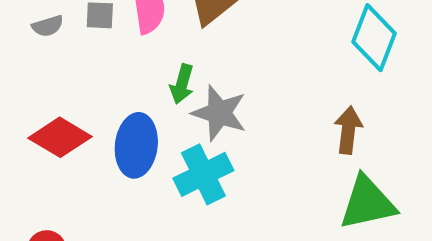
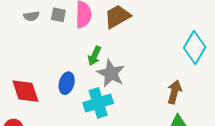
red diamond: (60, 137) -> (25, 91), moved, turned 32
blue ellipse: (136, 145) -> (67, 83), size x0.7

